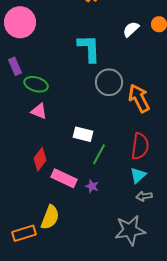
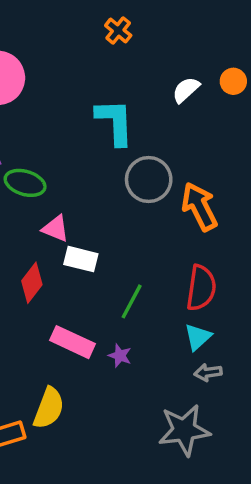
pink triangle: (39, 111) -> (56, 229), moved
white rectangle: (83, 134) -> (81, 259), moved
red diamond: (40, 159) -> (32, 283), moved

